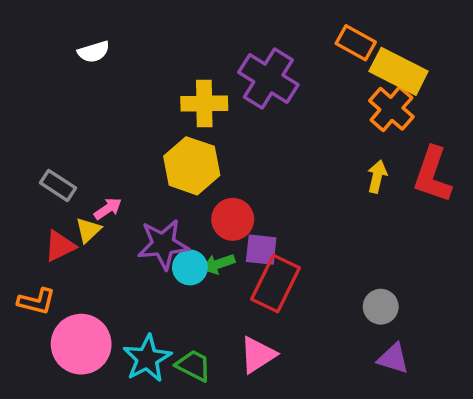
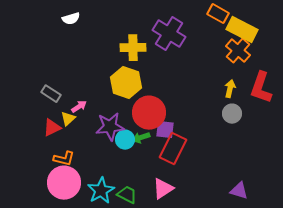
red circle: (233, 219) -> (149, 113), size x1.4
orange L-shape: (37, 301) -> (64, 159), moved
gray circle: (381, 307) -> (232, 114), moved

